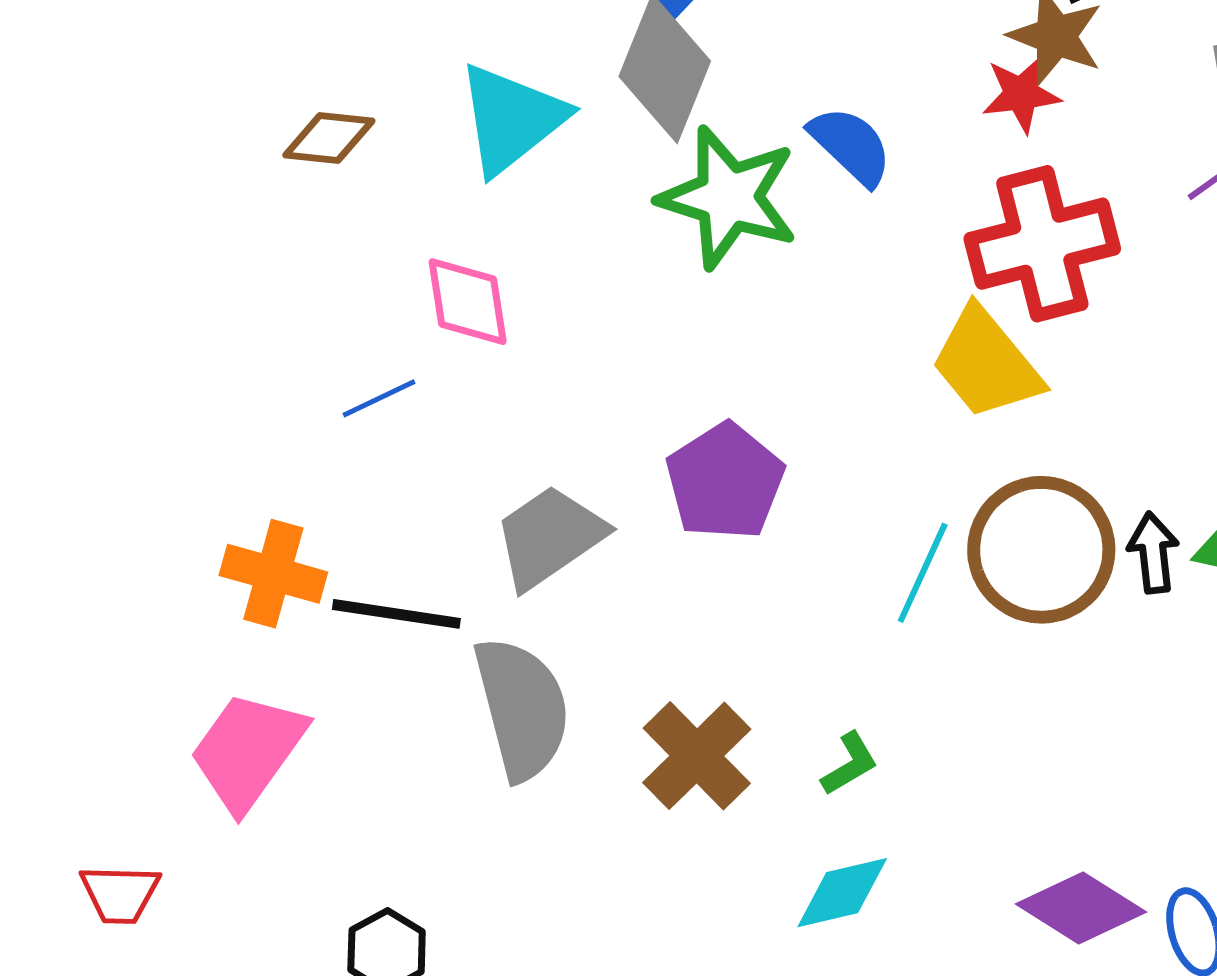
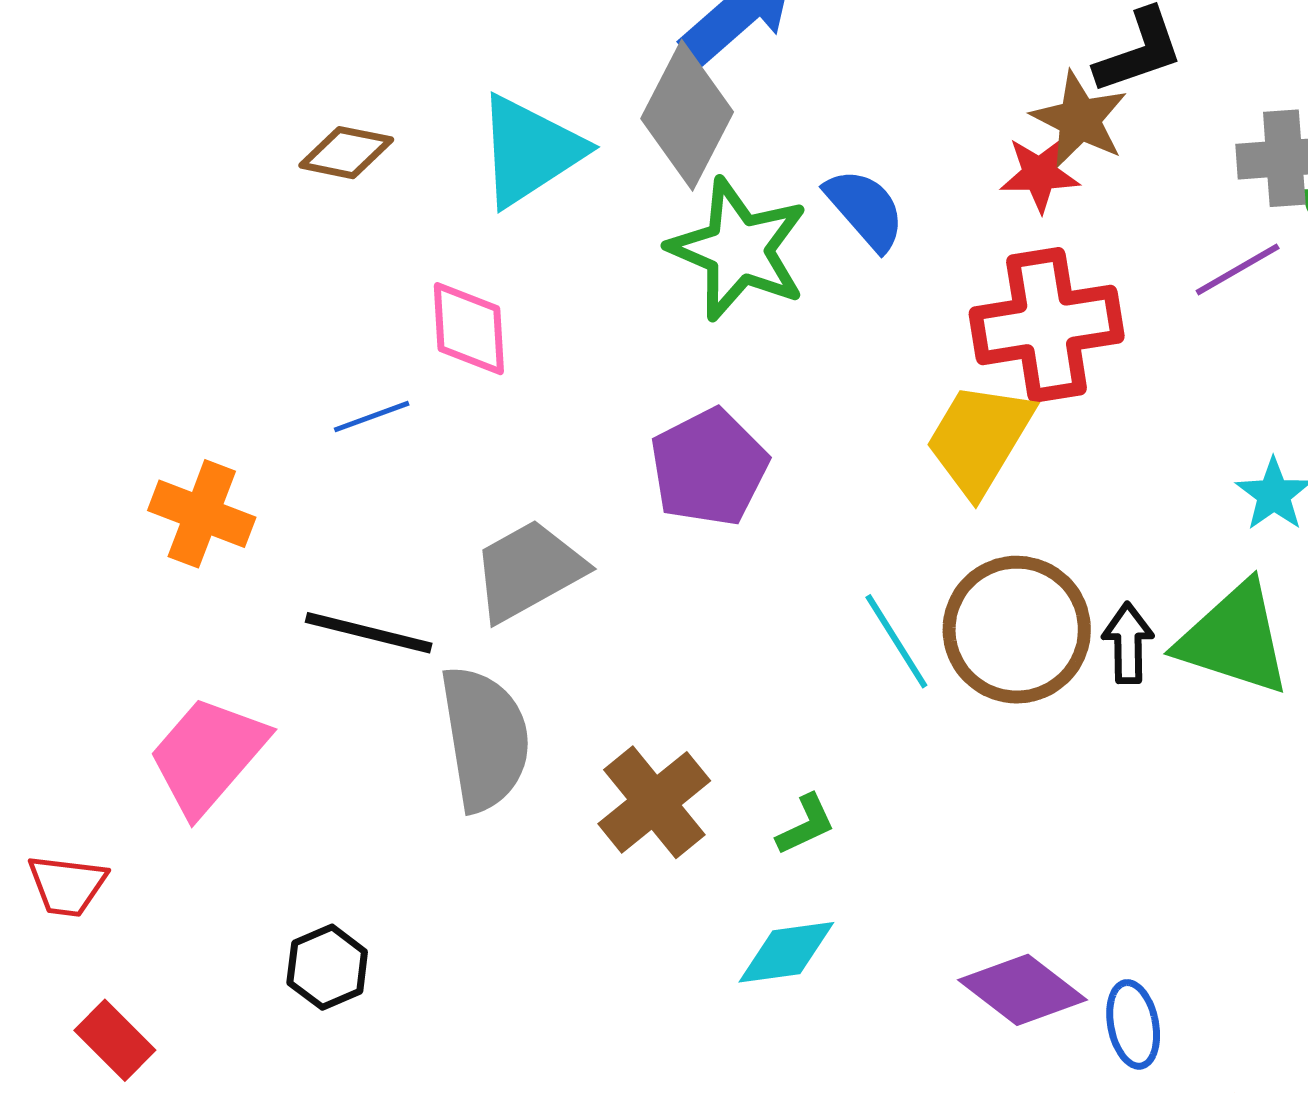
yellow trapezoid: (986, 363) -> (979, 439), turned 65
purple pentagon: (725, 481) -> (709, 467), moved
cyan line: (923, 573) -> (896, 641), turned -62
orange cross: (273, 574) -> (202, 514), moved

